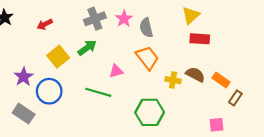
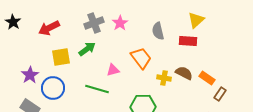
yellow triangle: (191, 15) -> (196, 20), moved
red arrow: (45, 24) -> (49, 28), size x1.5
gray semicircle: (146, 28) -> (158, 31), moved
yellow square: (58, 57) -> (61, 57), turned 30

